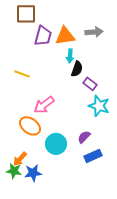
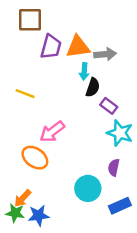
gray arrow: (94, 32) -> (105, 54), moved
purple semicircle: (84, 137) -> (114, 167), moved, turned -32
cyan circle: (56, 144) -> (88, 188), moved
blue rectangle: (93, 156) -> (120, 206), moved

